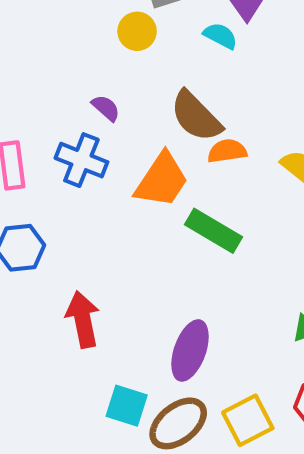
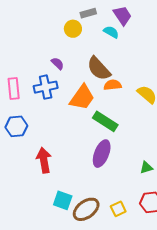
blue cross: (81, 160) -> (46, 87), turned -35
purple ellipse: (190, 350) -> (102, 154), moved
yellow square: (248, 420) -> (118, 209), size x0.7

